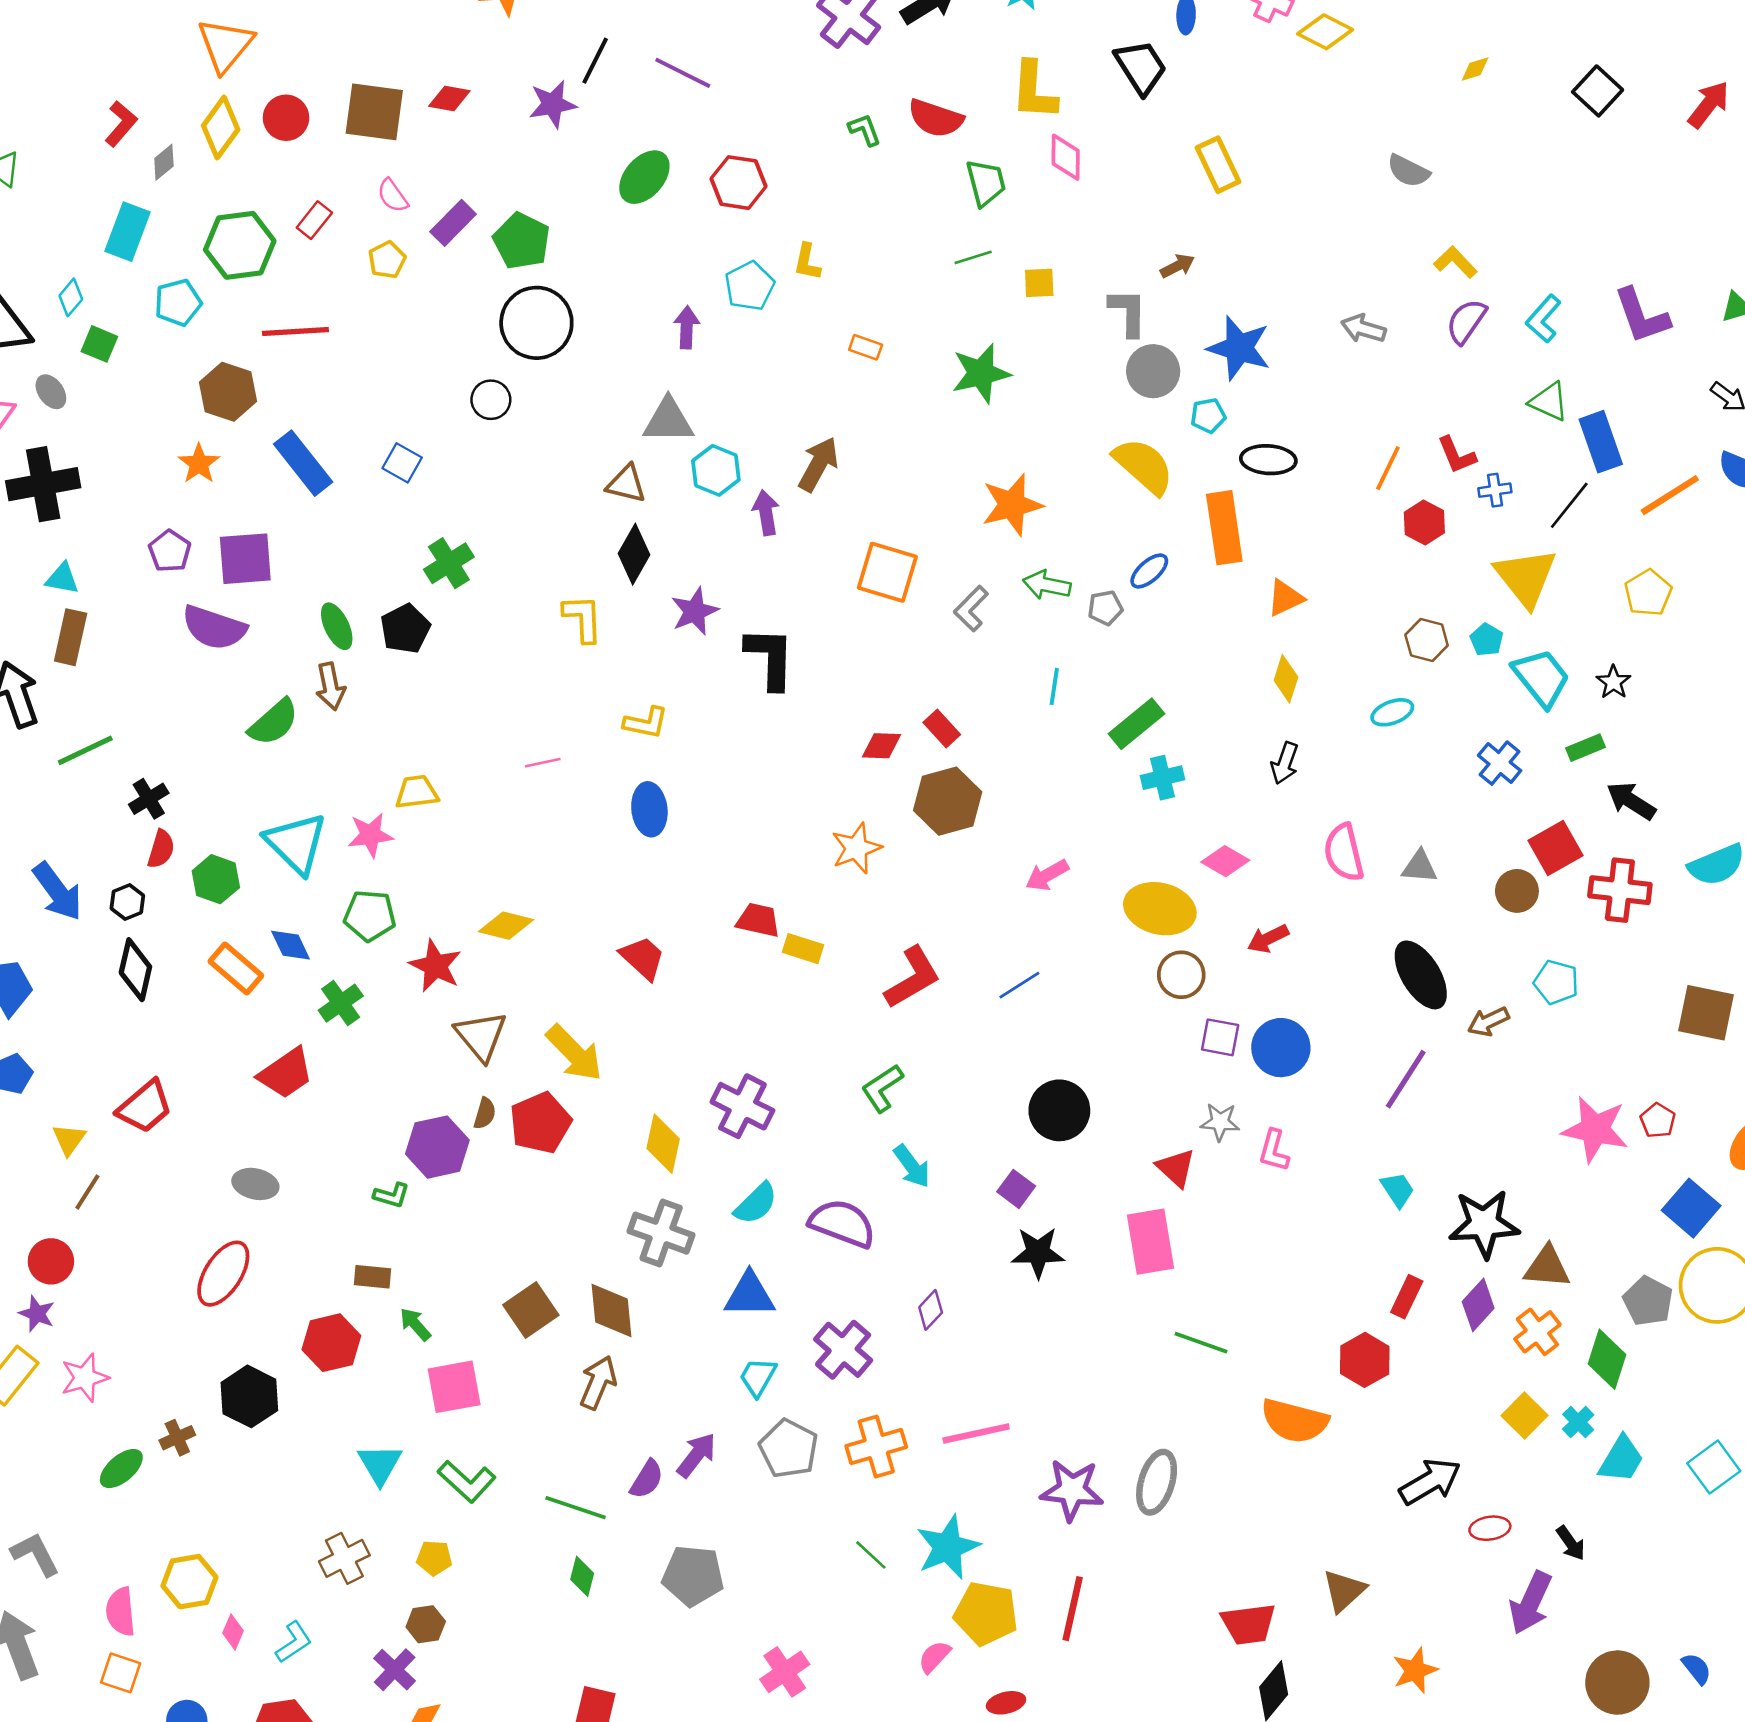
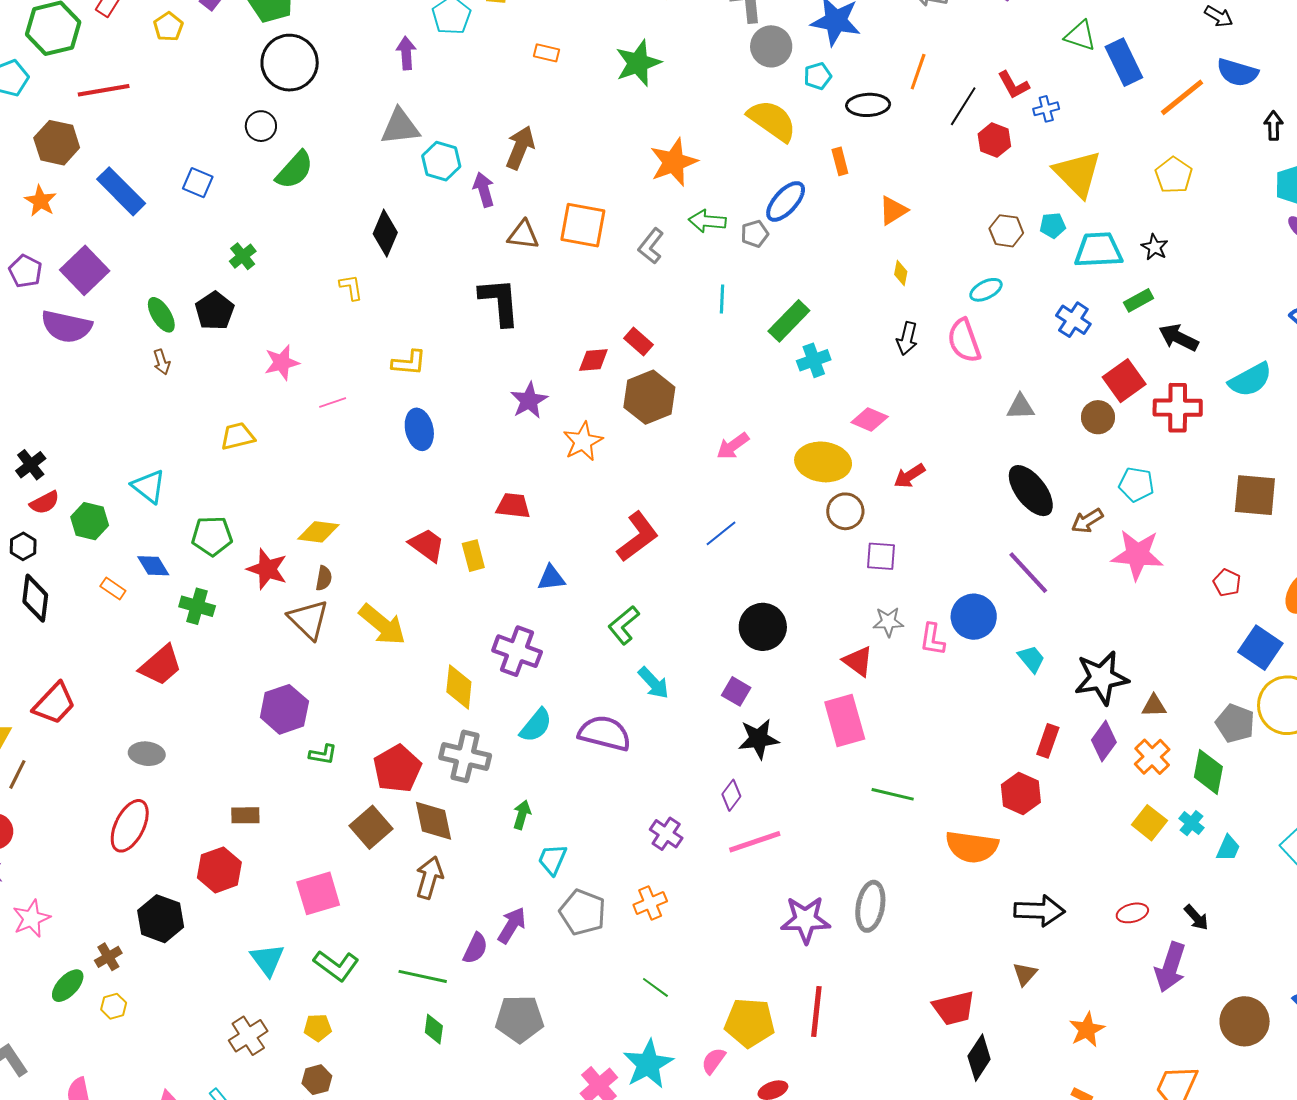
orange line: (1388, 468) -> (918, 72), moved
brown triangle: (626, 484) -> (523, 235), moved
black line: (1569, 505) -> (963, 106), moved
orange rectangle: (1224, 528) -> (840, 161), size x0.5
purple square: (245, 559) -> (85, 270), turned -33
green cross: (449, 563) -> (243, 256), size x0.7
blue ellipse: (1149, 571) -> (786, 201), size x1.4
purple star: (695, 611) -> (529, 400), moved
yellow L-shape: (583, 618) -> (351, 287), size x0.7
cyan pentagon: (1487, 640) -> (1053, 225), turned -30
cyan trapezoid: (1541, 678) -> (1098, 250), turned -48
yellow diamond: (1286, 679) -> (901, 273), size x0.7
brown arrow: (330, 686) -> (162, 362), size x0.7
green semicircle: (274, 722) -> (295, 170), moved
pink star: (370, 835) -> (282, 363), moved
cyan triangle: (296, 843) -> (149, 486), size x0.7
red semicircle: (161, 849) -> (45, 503), turned 52
pink semicircle: (1344, 853) -> (964, 341), moved
yellow rectangle: (803, 949) -> (473, 556), moved, turned 64
orange rectangle: (236, 968) -> (113, 589), size x0.6
green cross: (341, 1003) -> (197, 606), turned -32
blue circle: (1281, 1048) -> (974, 617), moved
purple line: (1406, 1079) -> (1028, 573), turned -69
brown semicircle: (485, 1113) -> (324, 578), moved
red pentagon: (540, 1123) -> (397, 769), moved
pink star: (1595, 1129) -> (1137, 555), moved
green L-shape: (391, 1195) -> (323, 754), moved
brown triangle: (1547, 1267) -> (1154, 706), size x0.7
blue triangle: (750, 1295) -> (551, 578), moved, size x0.7
purple diamond: (931, 1310) -> (731, 795), moved
green arrow: (415, 1324) -> (522, 815), moved, turned 64
purple cross: (843, 1350) -> (666, 834), moved, size x0.7
pink line: (976, 1433) -> (755, 842), moved
orange cross: (876, 1447) -> (650, 903), size x0.7
cyan trapezoid: (1621, 1459) -> (1228, 848), size x0.7
black arrow: (1430, 1482) -> (1039, 911), moved, turned 39
cyan star: (948, 1547) -> (648, 1064), moved
yellow hexagon: (189, 1582) -> (114, 1006), moved, size x0.6
brown triangle: (1344, 1591) -> (1025, 974), size x0.7

